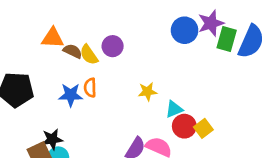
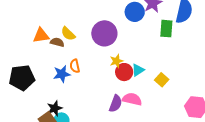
green rectangle: (227, 39) -> (166, 29), moved
purple circle: (113, 46) -> (104, 33), moved, size x1.6
yellow semicircle: (89, 55) -> (68, 34), moved
red circle: (184, 126) -> (124, 72), moved

